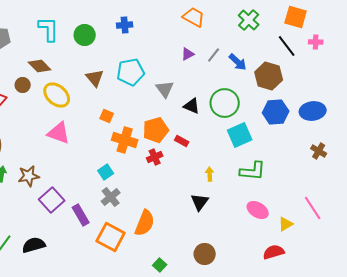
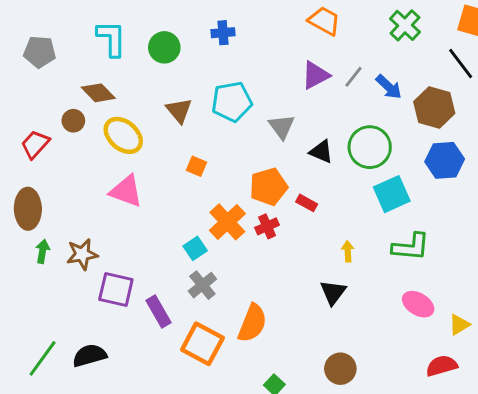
purple triangle: (188, 54) -> (315, 75), size x1.5
orange cross: (125, 140) -> (227, 222), moved, turned 30
purple square: (52, 200) -> (116, 289), turned -35

